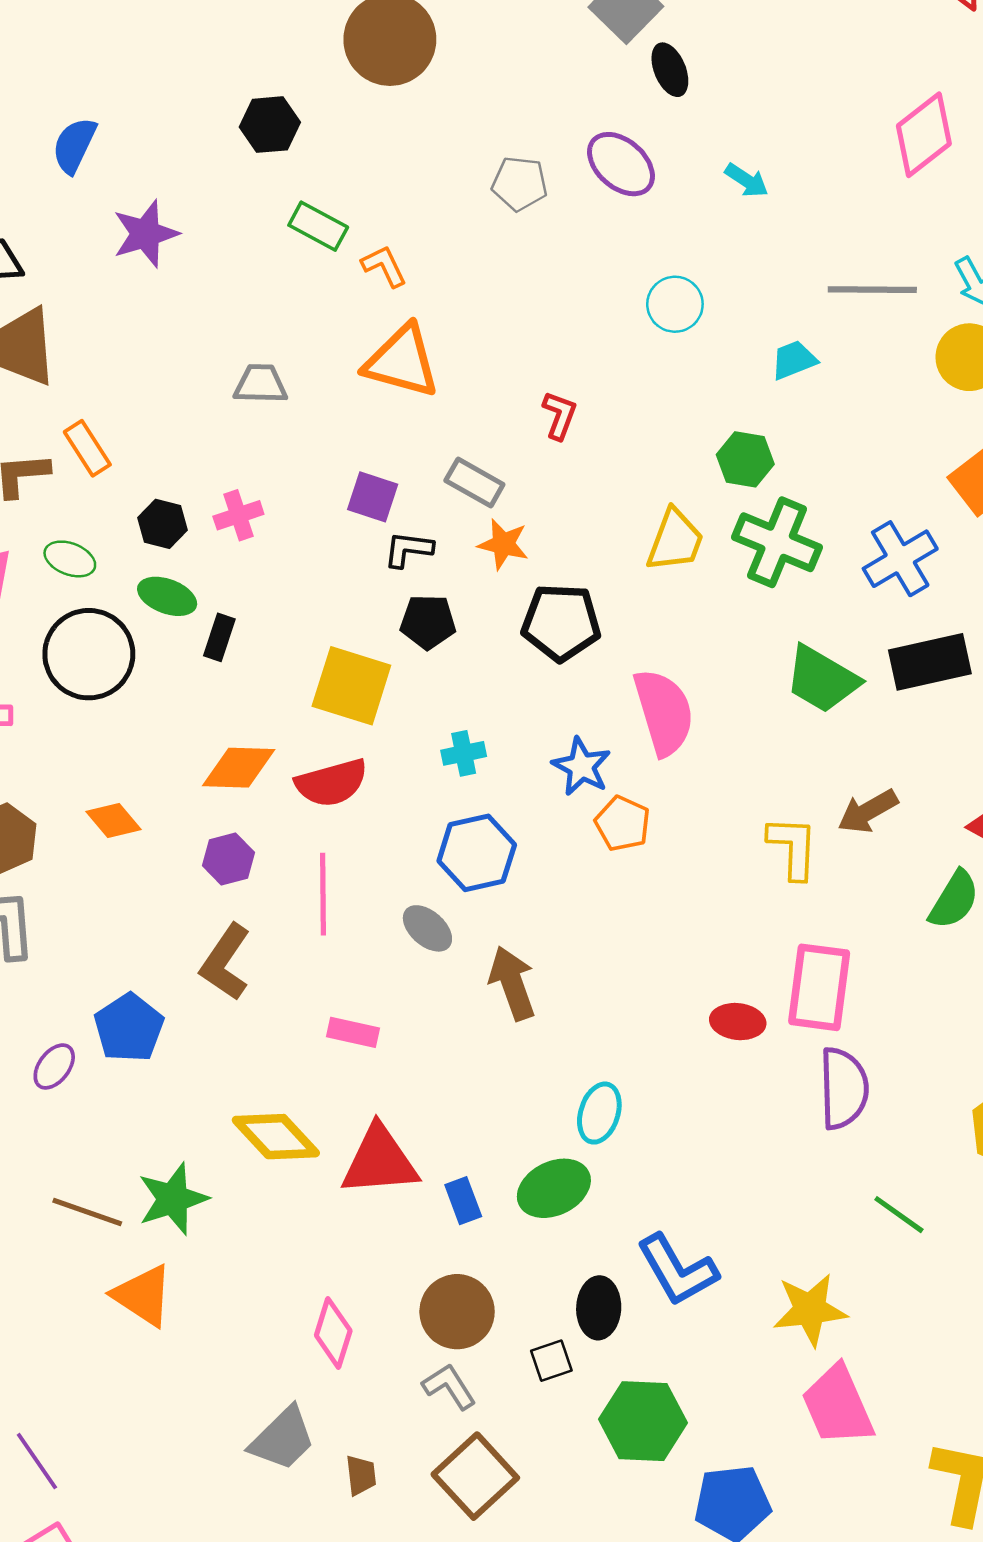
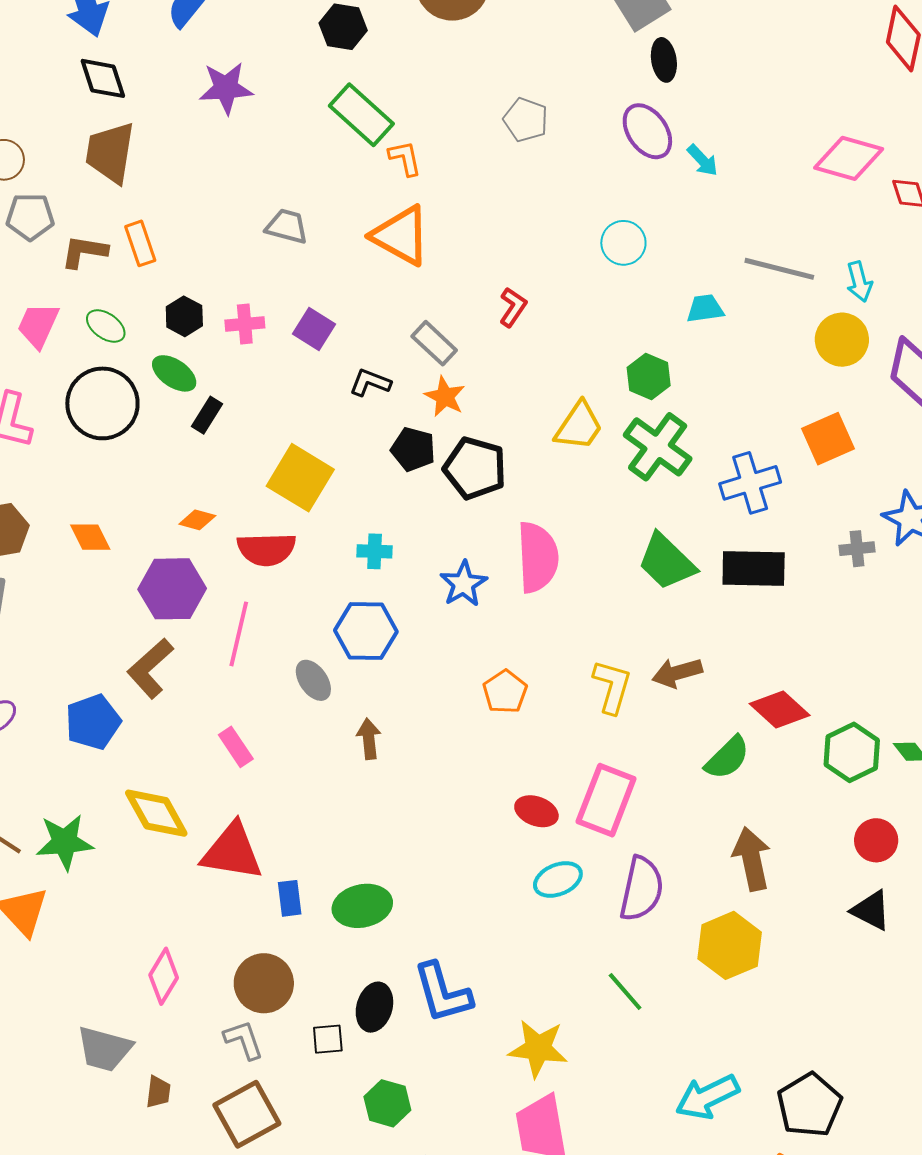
pink diamond: (924, 135) -> (849, 158), turned 40
purple ellipse: (621, 164) -> (647, 131), moved
green rectangle: (318, 226) -> (361, 115), size x1.4
purple square: (373, 497) -> (314, 329), moved
black pentagon: (428, 622) -> (413, 449), moved
orange diamond: (239, 768) -> (197, 520), size x0.6
orange pentagon: (623, 824) -> (505, 692), moved
purple hexagon: (228, 859) -> (172, 589), size x1.6
brown arrow: (512, 983) -> (369, 739), size x0.7
blue pentagon: (129, 1028) -> (93, 722), moved
pink rectangle: (353, 1032) -> (236, 747), turned 30
purple semicircle: (844, 1088) -> (642, 889), moved
cyan ellipse: (599, 1113) -> (558, 879), moved, turned 36
green hexagon: (643, 1421) -> (387, 1103), size x0.7
gray trapezoid: (283, 1439) -> (104, 1049), turned 46

